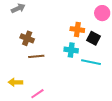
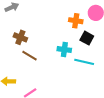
orange cross: (77, 30) -> (76, 21), moved
brown line: (36, 56) -> (29, 56), turned 35

